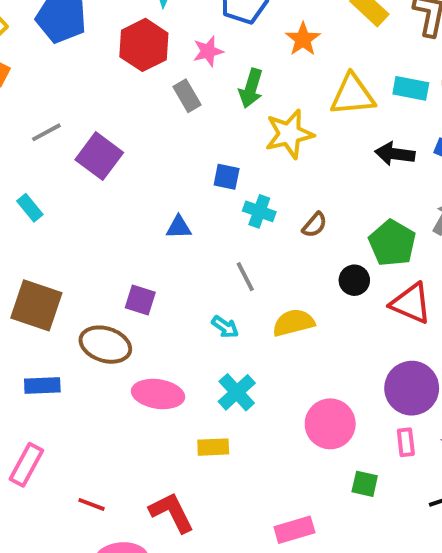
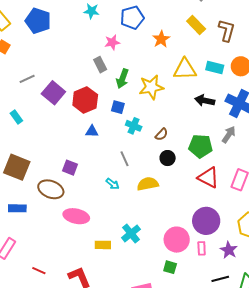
red hexagon: (144, 45) -> (85, 100), moved
green arrow: (251, 88) -> (122, 79), moved
green pentagon: (392, 243) -> (201, 146), turned -30
black circle: (354, 280) -> (168, 158), moved
cyan cross: (237, 392) -> (131, 233), moved
pink circle: (330, 424) -> (177, 240), moved
green square: (365, 484) -> (170, 267), moved

